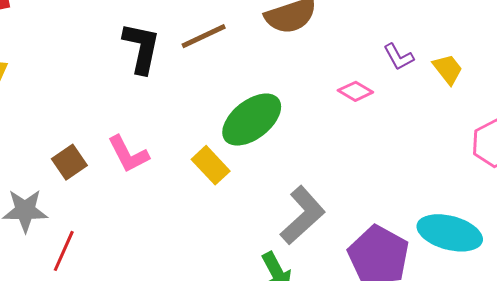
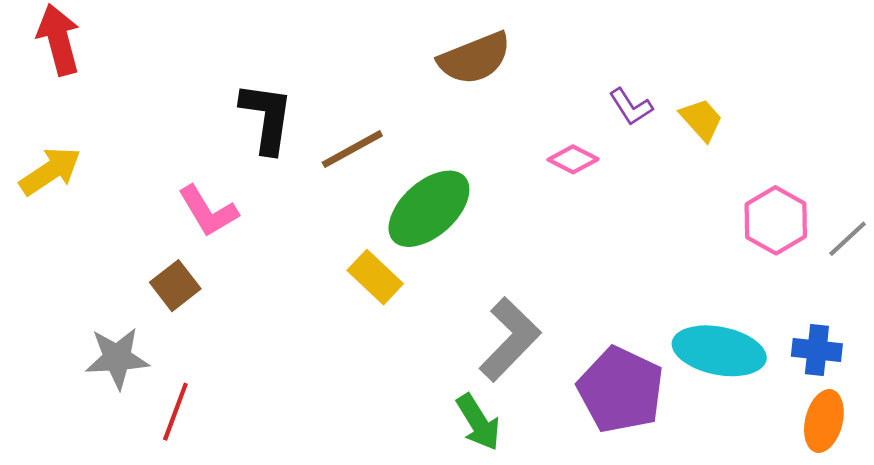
brown line: (204, 36) -> (352, 149), moved
pink L-shape: (128, 154) -> (208, 211), moved

